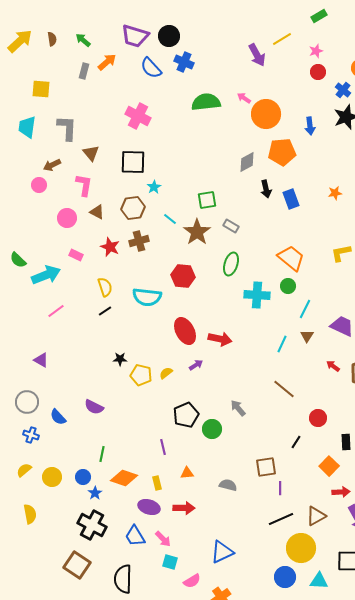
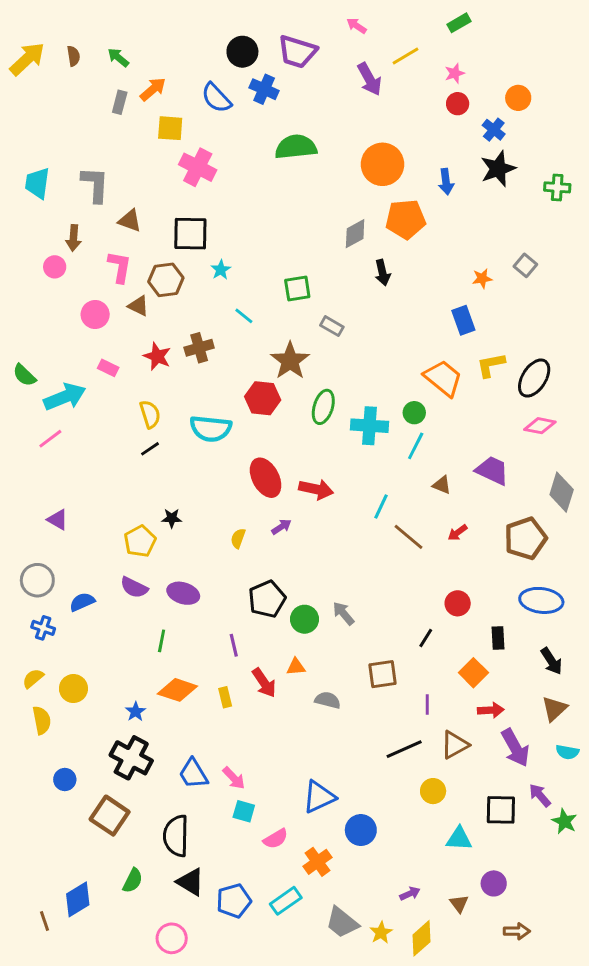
purple trapezoid: (135, 36) -> (297, 52), moved
yellow square: (41, 89) -> (170, 128), moved
pink arrow: (244, 98) -> (356, 26), moved
brown triangle: (91, 153) -> (130, 221), turned -30
brown arrow: (52, 165) -> (73, 238), turned -60
blue rectangle: (291, 199) -> (463, 320), moved
brown hexagon: (133, 208) -> (166, 280), moved
brown star: (197, 232) -> (290, 361), moved
orange trapezoid: (291, 258) -> (443, 378), moved
green ellipse: (231, 264) -> (323, 407), moved
cyan line: (305, 309) -> (416, 446), moved
pink line: (56, 311) -> (50, 439), moved
brown triangle: (307, 336) -> (442, 485), turned -40
cyan line: (282, 344) -> (381, 507), moved
red arrow: (333, 366) -> (458, 533), moved, turned -72
yellow semicircle: (166, 373) -> (238, 538), turned -32
yellow pentagon: (141, 375) -> (140, 541), moved, turned 30
brown line: (284, 389) -> (408, 537), moved
gray arrow: (238, 408) -> (343, 613), moved
blue semicircle: (58, 417) -> (82, 602), turned 108
green line: (102, 454) -> (162, 641), moved
orange triangle: (187, 473) -> (296, 667), moved
blue circle: (83, 477) -> (65, 780), moved
purple line: (280, 488) -> (427, 704), moved
purple ellipse: (149, 507) -> (183, 593), moved
red arrow: (184, 508) -> (264, 683), moved, turned 55
yellow semicircle: (30, 514) -> (42, 720), moved
yellow circle: (301, 548) -> (433, 791), size x0.6
blue circle: (285, 577) -> (361, 830), moved

